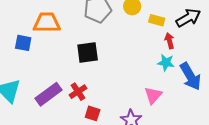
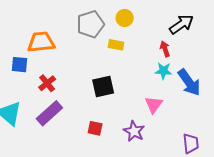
yellow rectangle: (157, 20) -> (116, 45), moved
black square: (88, 52) -> (103, 87), moved
red cross: (78, 92) -> (47, 83), moved

